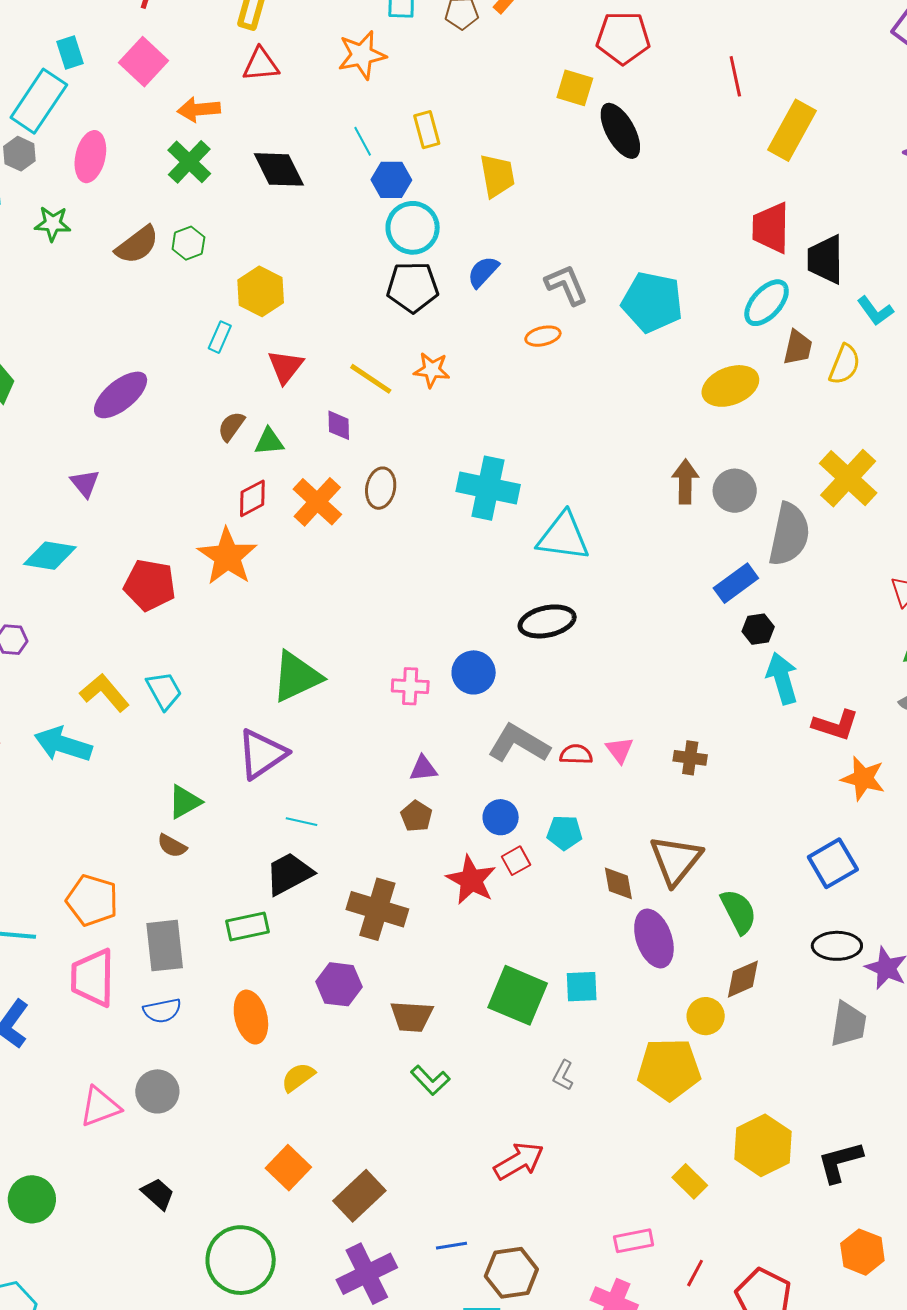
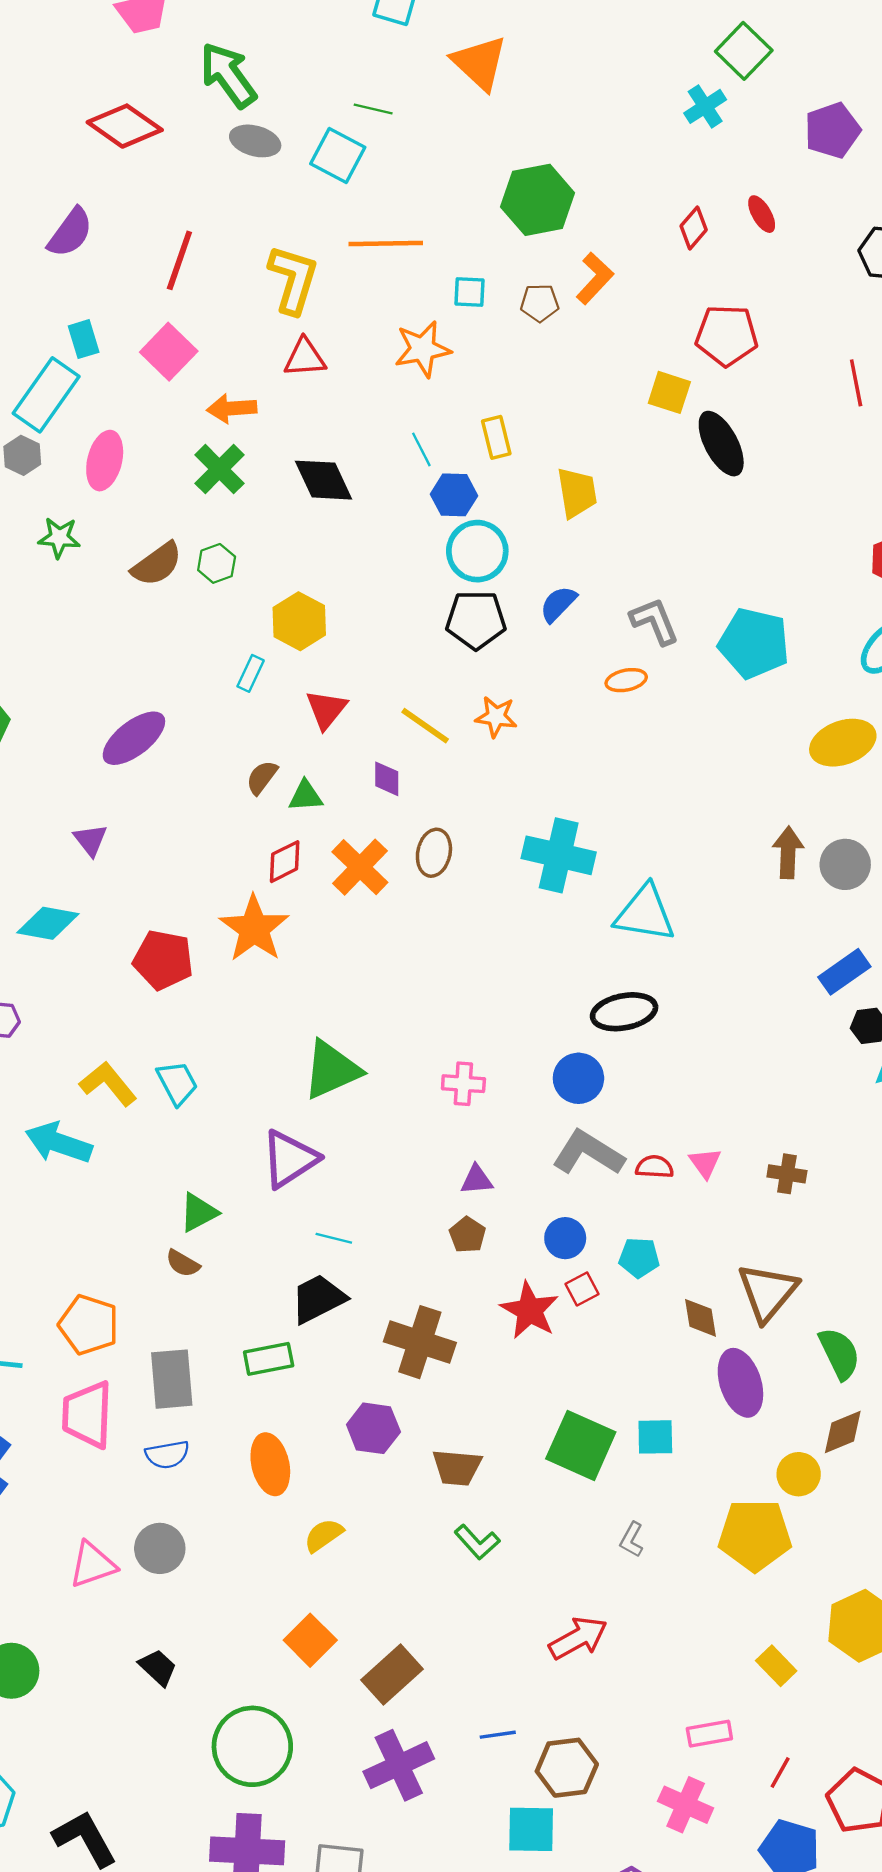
blue circle: (474, 672) -> (578, 1078), moved

